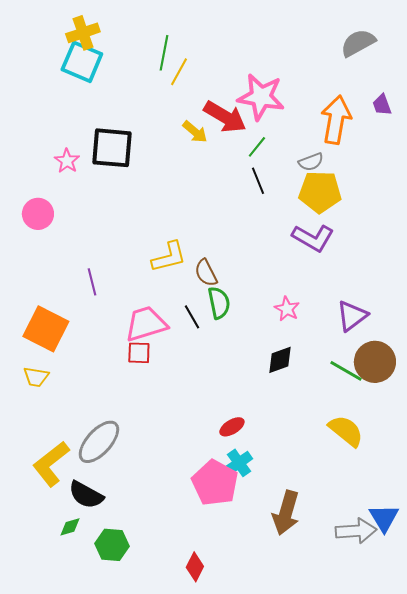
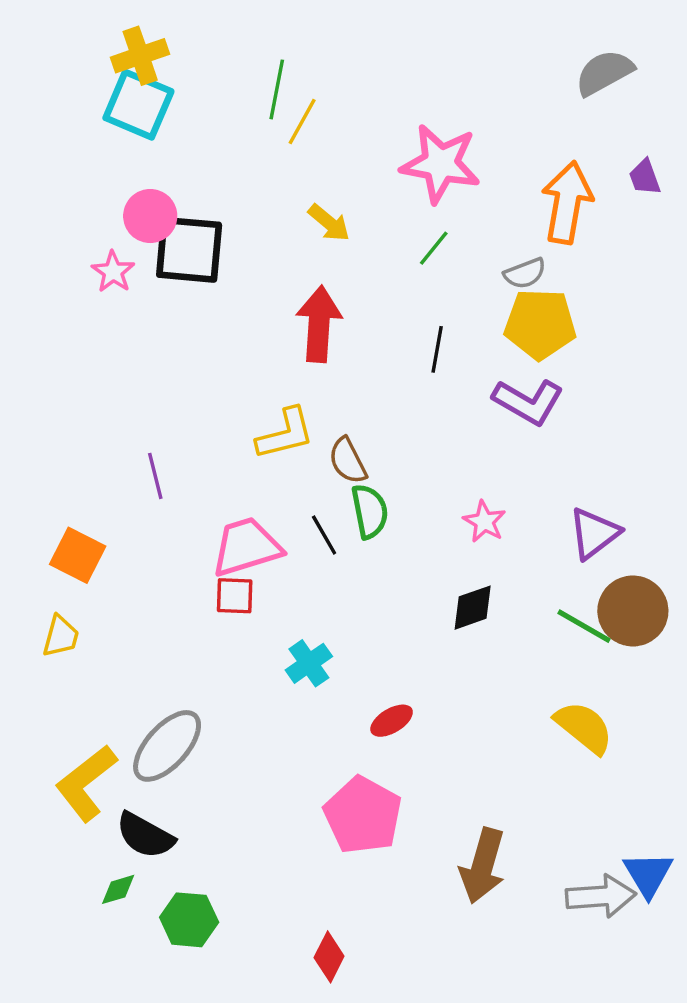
red arrow: (225, 117) -> (319, 324), moved, turned -117
black line: (258, 181) -> (437, 349), moved, turned 32
pink circle: (38, 214) -> (150, 216), moved
orange square: (46, 329) -> (78, 555), size x0.7
yellow trapezoid: (36, 377) -> (61, 636), turned -84
cyan cross: (239, 463) -> (309, 663), moved

